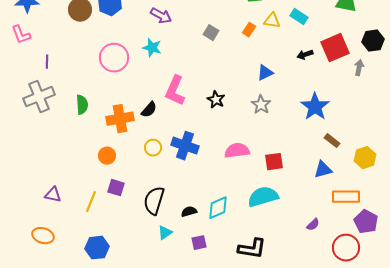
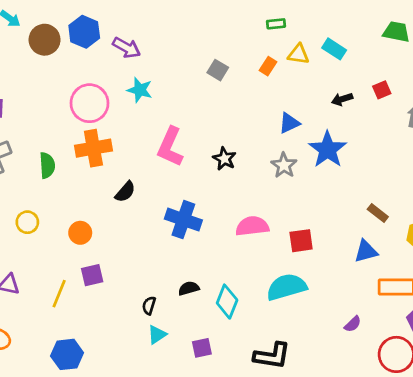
purple arrow: (161, 16) -> (127, 48), moved
red square: (335, 48) -> (382, 90), size x0.5
blue star: (315, 107) -> (328, 149), moved
black semicircle: (149, 110) -> (125, 192), moved
orange cross: (120, 119) -> (93, 148), moved
yellow circle: (153, 148) -> (27, 222), moved
purple square: (116, 188) -> (92, 275), turned -30
black semicircle: (154, 201) -> (149, 306), moved, size x0.5
cyan diamond: (218, 208) -> (227, 302), turned -45
black semicircle: (189, 212) -> (189, 288), moved

